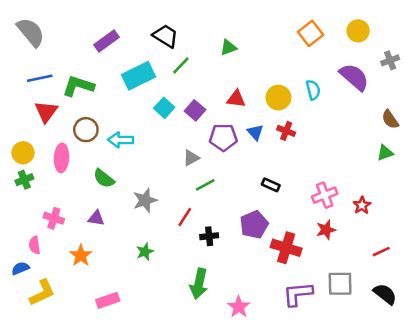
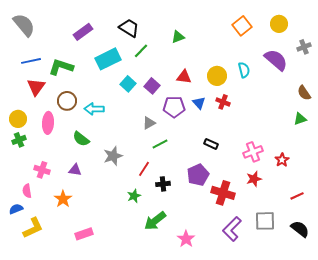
green star: (145, 252) -> (134, 196), moved
green arrow: (199, 284) -> (155, 221), turned 40
purple L-shape: (298, 294) -> (232, 229), turned -40

